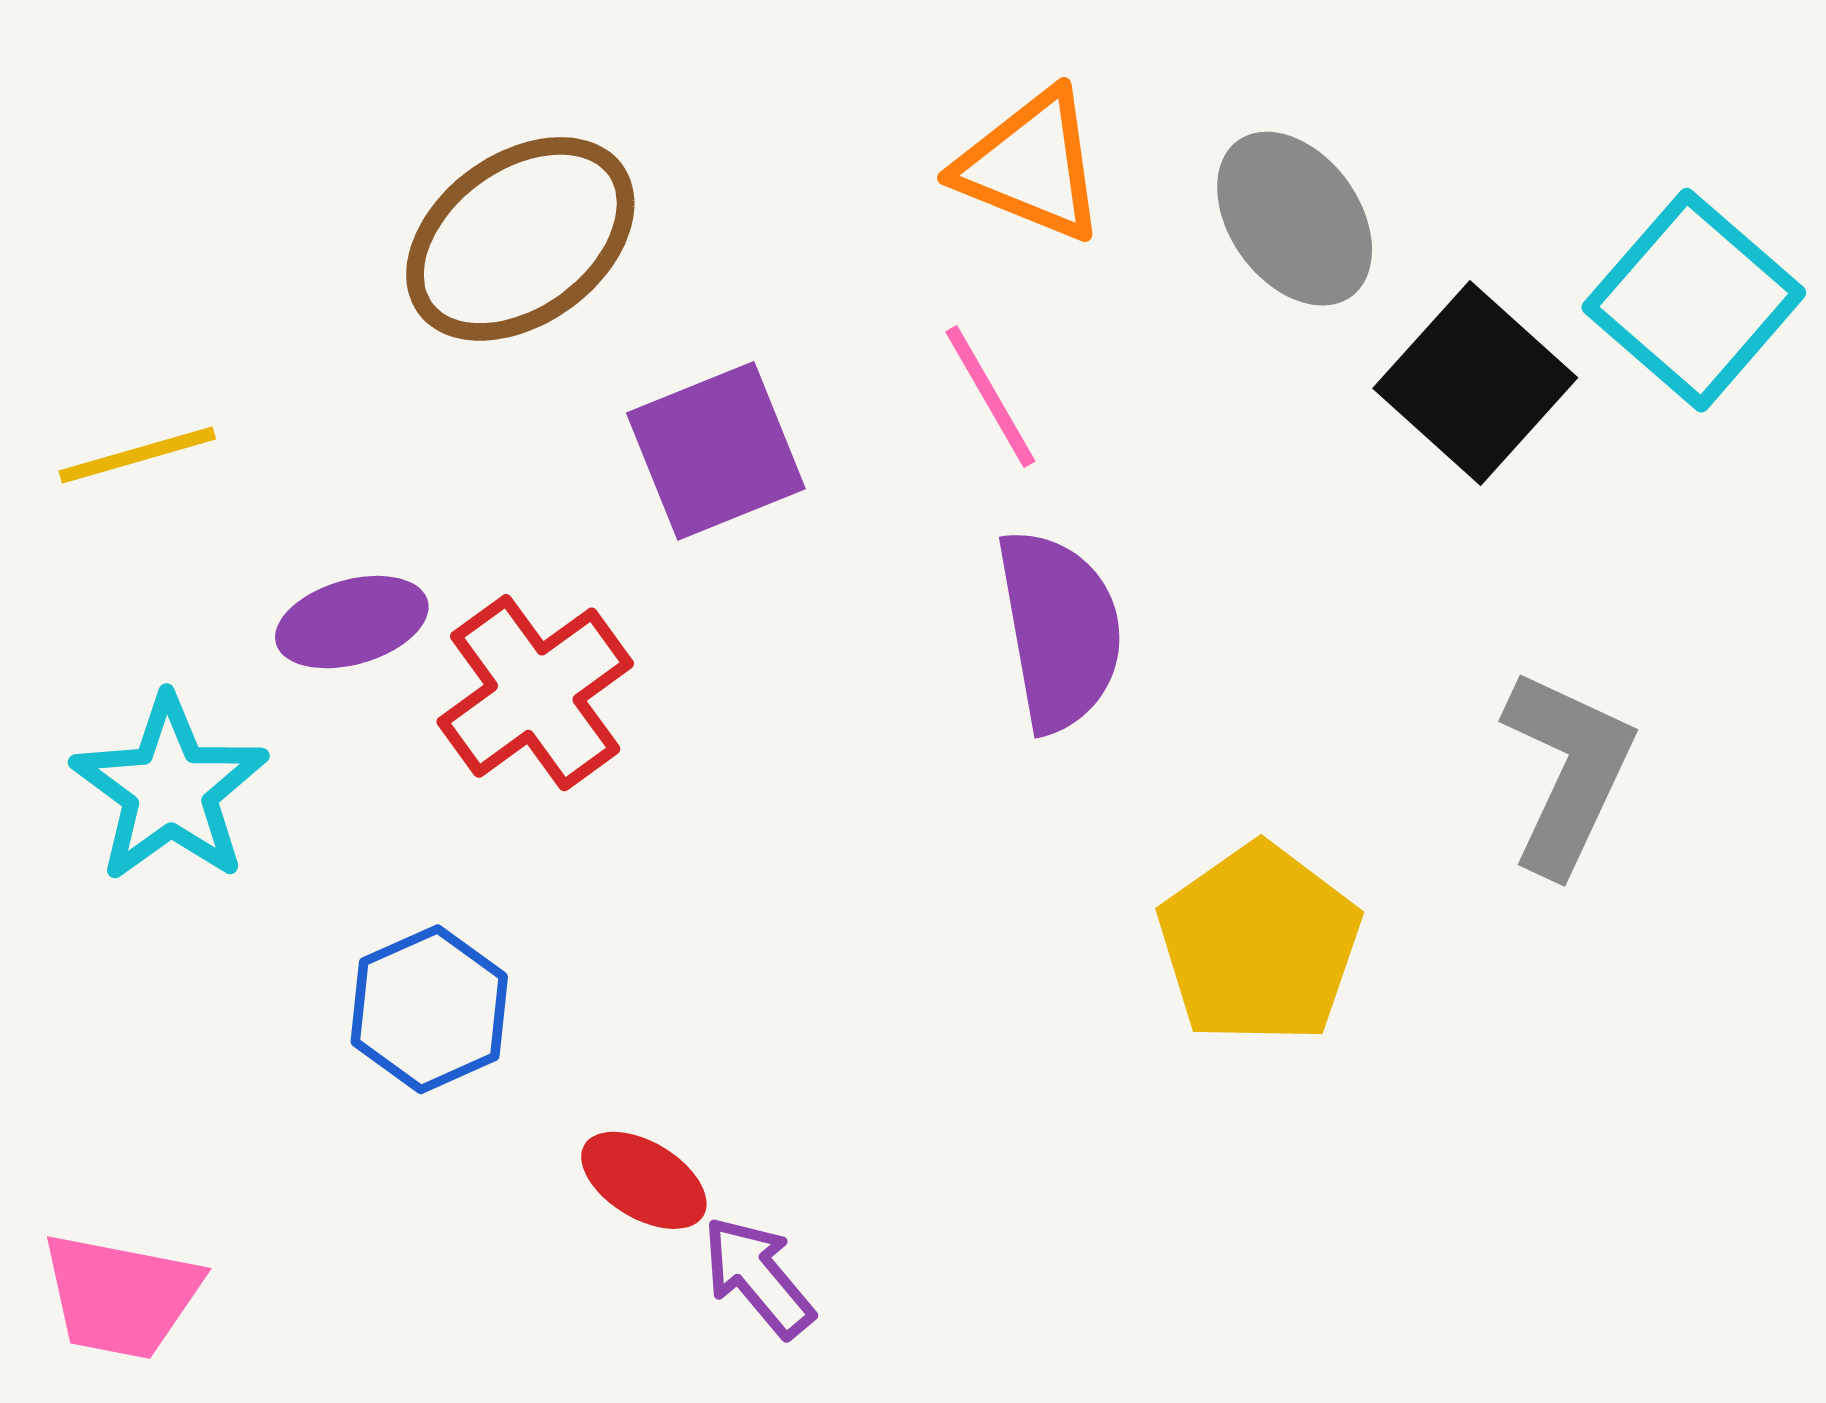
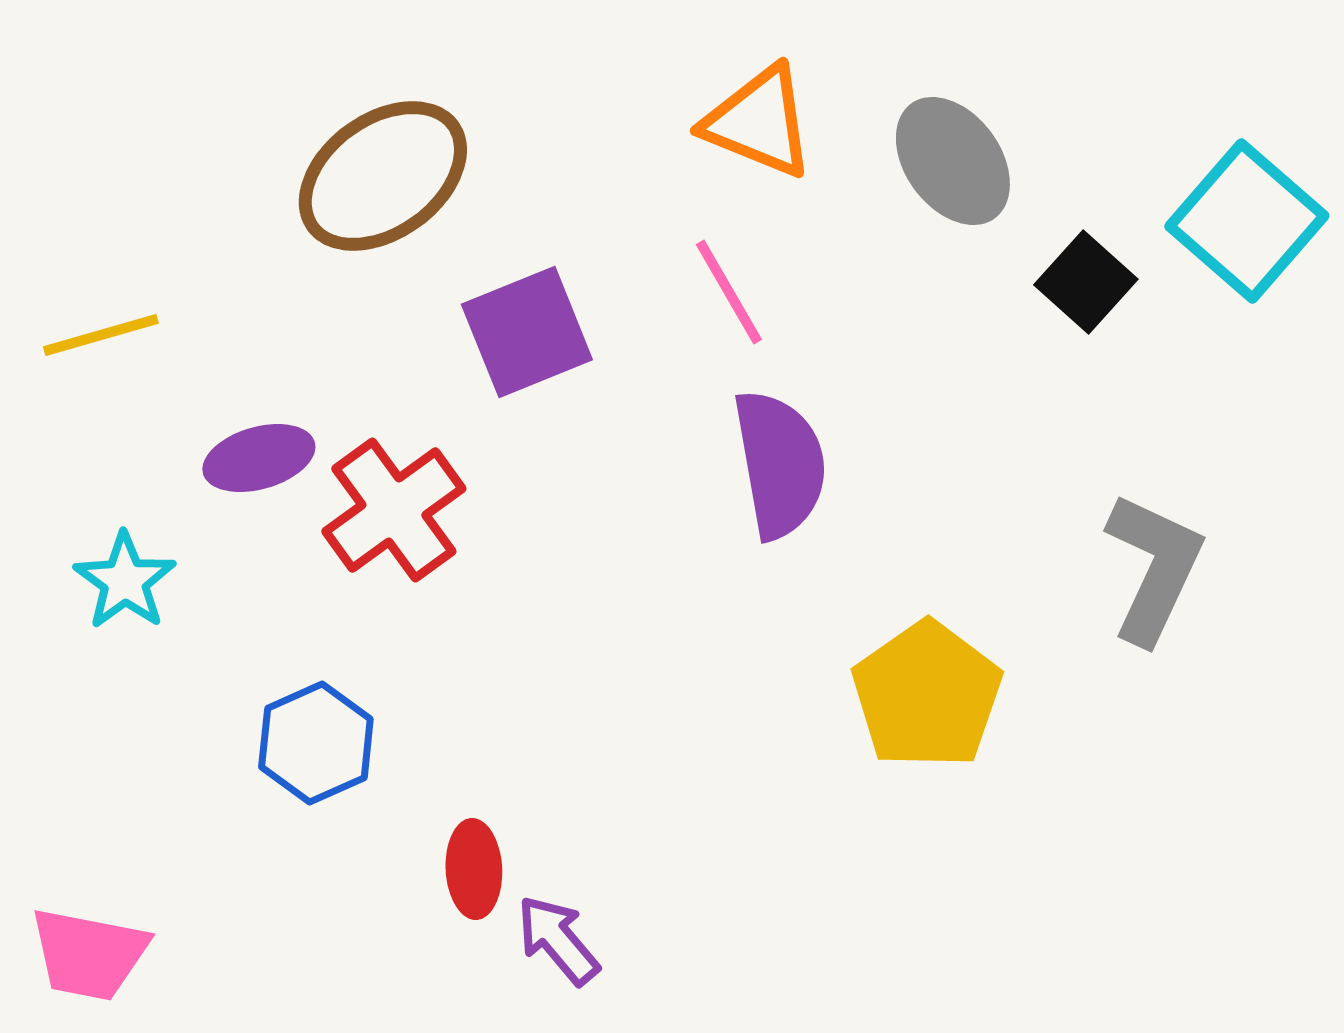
black square: (1475, 383) -> (1086, 282), size x0.7
cyan star: (170, 789) -> (125, 581), size x0.7
red ellipse: (644, 1180) -> (474, 869), turned 56

